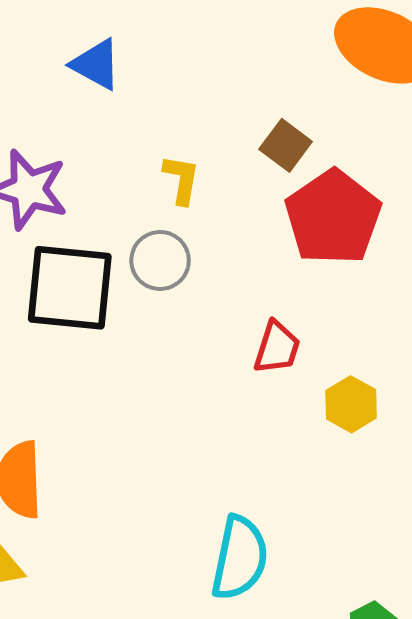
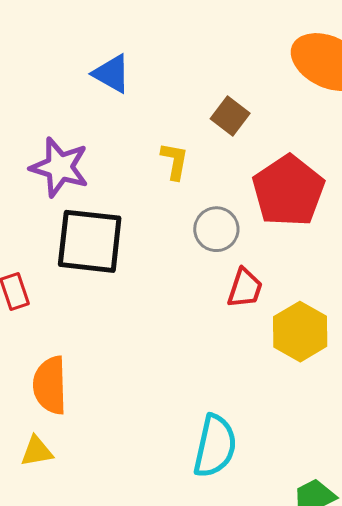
brown square: (286, 145) -> (230, 116), moved
gray circle: (160, 260) -> (216, 229), moved
yellow hexagon: (351, 404) -> (300, 332), size x1.4

